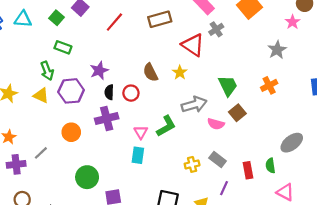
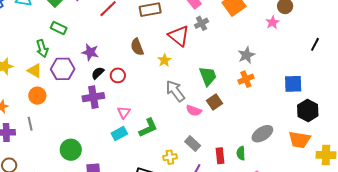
gray star: (277, 50) -> (246, 55), moved
purple star: (99, 70) -> (90, 52), turned 30
brown semicircle: (150, 72) -> (137, 47), moved
black semicircle: (109, 92) -> (98, 73), turned 40
gray arrow: (194, 105) -> (175, 91), turned -115
green L-shape: (166, 126) -> (148, 128), moved
orange circle: (71, 132) -> (37, 96), moved
gray line: (41, 153) -> (30, 124), turned -64
cyan rectangle: (138, 155) -> (119, 133), turned 49
yellow cross: (192, 164) -> (170, 157), moved

